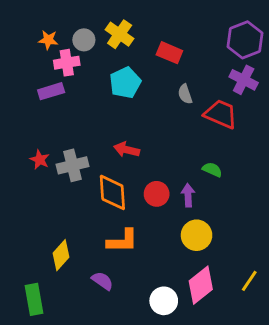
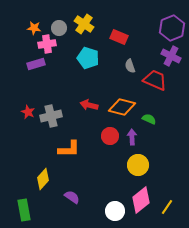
cyan pentagon: (125, 83) -> (88, 58), turned -30
orange diamond: (112, 192) -> (122, 107), moved, turned -72
orange L-shape: (122, 241) -> (69, 149), moved
yellow line: (249, 281) -> (167, 207), moved

